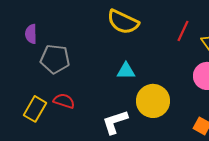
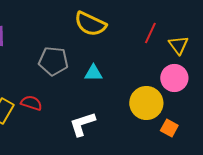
gray pentagon: (55, 59) -> (53, 61), moved
yellow circle: (153, 101) -> (146, 103), moved

